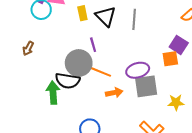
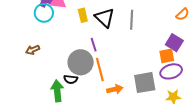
brown arrow: (28, 48) -> (33, 50), turned 40
purple ellipse: (138, 70) -> (171, 71), moved
orange line: (99, 71) -> (100, 69), turned 55
black semicircle: (68, 81) -> (71, 79), size x0.6

